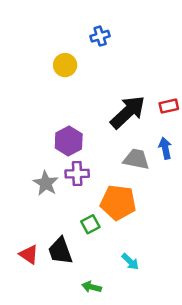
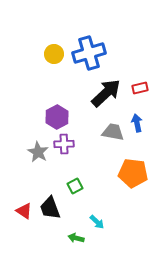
blue cross: (100, 36) -> (89, 53), moved, size x2.0
orange pentagon: (118, 203) -> (133, 173), moved
cyan arrow: (130, 262) -> (97, 222), moved

